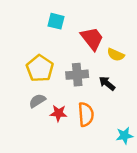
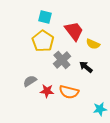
yellow pentagon: (40, 68) -> (43, 41), moved
gray cross: (77, 75) -> (62, 60), turned -36
orange semicircle: (86, 114) -> (69, 92), turned 108

